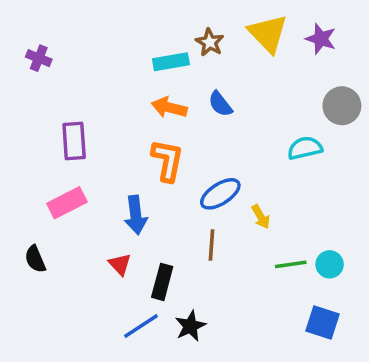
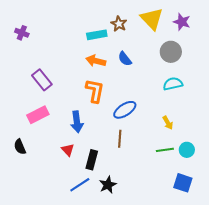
gray circle: (342, 106) -> (171, 52), moved
purple rectangle: (74, 141) -> (42, 80), turned -35
yellow arrow: (261, 217) -> (168, 123), moved

